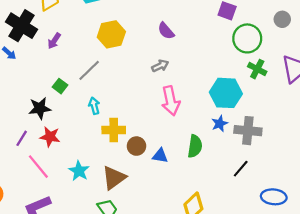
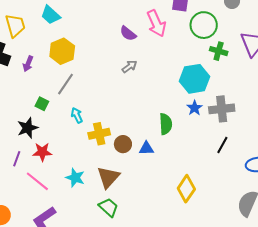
yellow hexagon: (111, 34) -> (62, 51), moved
pink arrow: (171, 101) -> (156, 23), moved
green semicircle: (195, 146) -> (166, 124), moved

